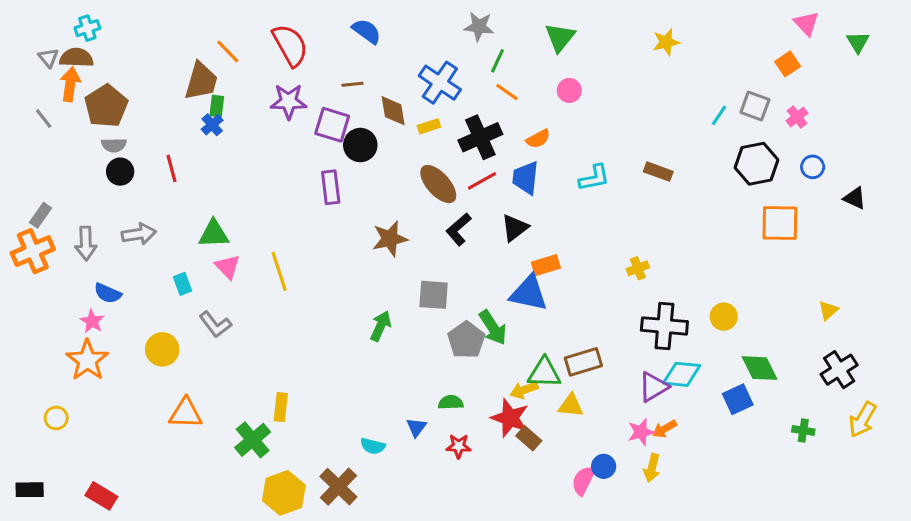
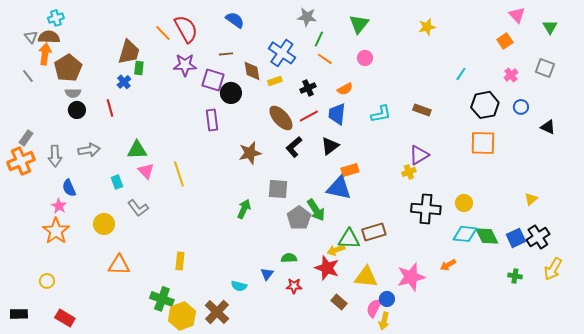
orange line: (228, 51) -> (163, 33), moved
gray square: (755, 106) -> (545, 68), moved
blue cross: (212, 125) -> (124, 82), moved
black cross: (480, 137) -> (308, 88), size x0.6
orange square: (780, 223) -> (483, 143), moved
blue semicircle: (108, 293) -> (69, 188), turned 42
cyan diamond: (682, 374) -> (465, 234), moved
purple triangle: (654, 387) -> (419, 155), moved
blue square: (738, 399) -> (516, 238), moved
yellow triangle: (571, 406) -> (366, 277), moved, size x1.4
yellow circle: (56, 418) -> (47, 281), moved
orange arrow: (664, 429) -> (448, 265), moved
pink star: (641, 432) -> (411, 277), size x1.6
brown rectangle: (529, 438) -> (339, 302), moved
green cross: (253, 440) -> (162, 299), moved, turned -30
yellow arrow: (652, 468) -> (384, 321), moved

